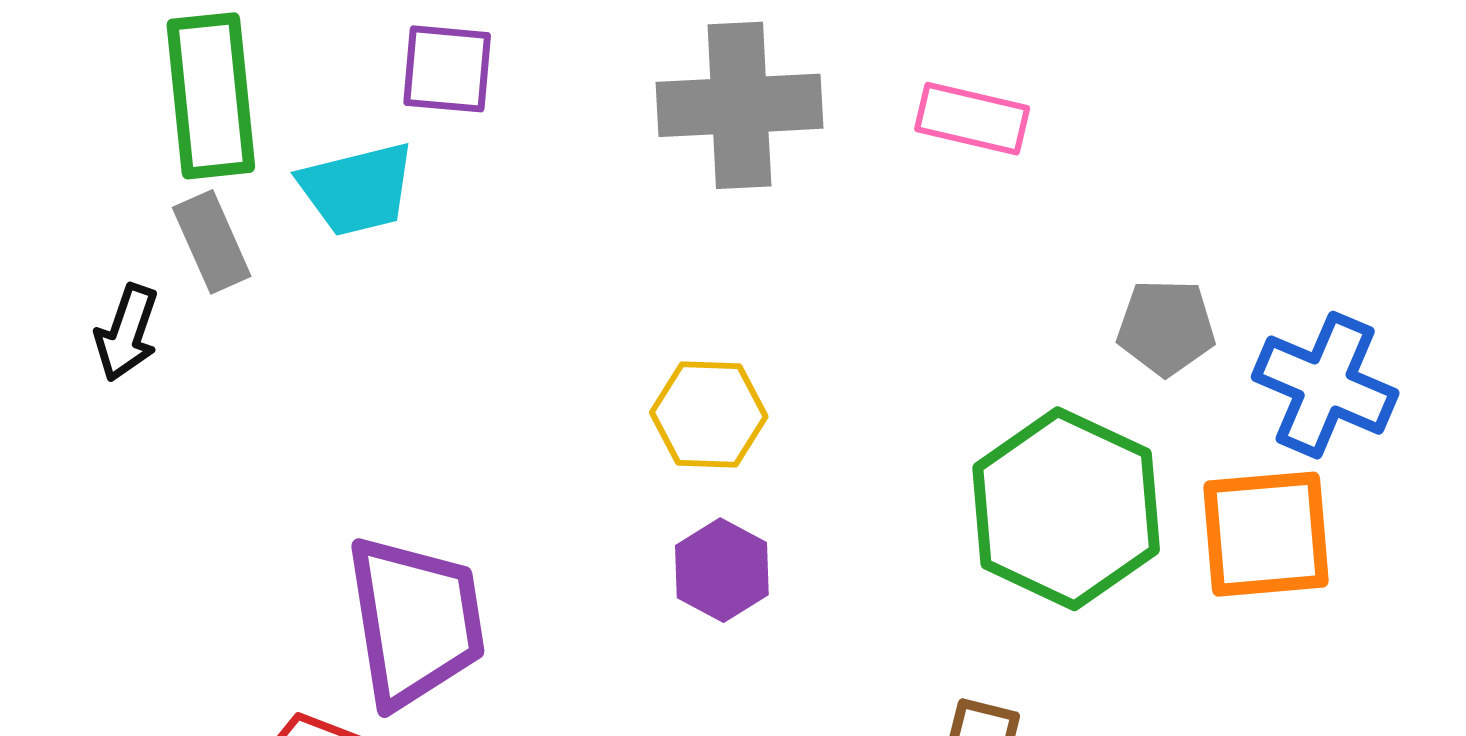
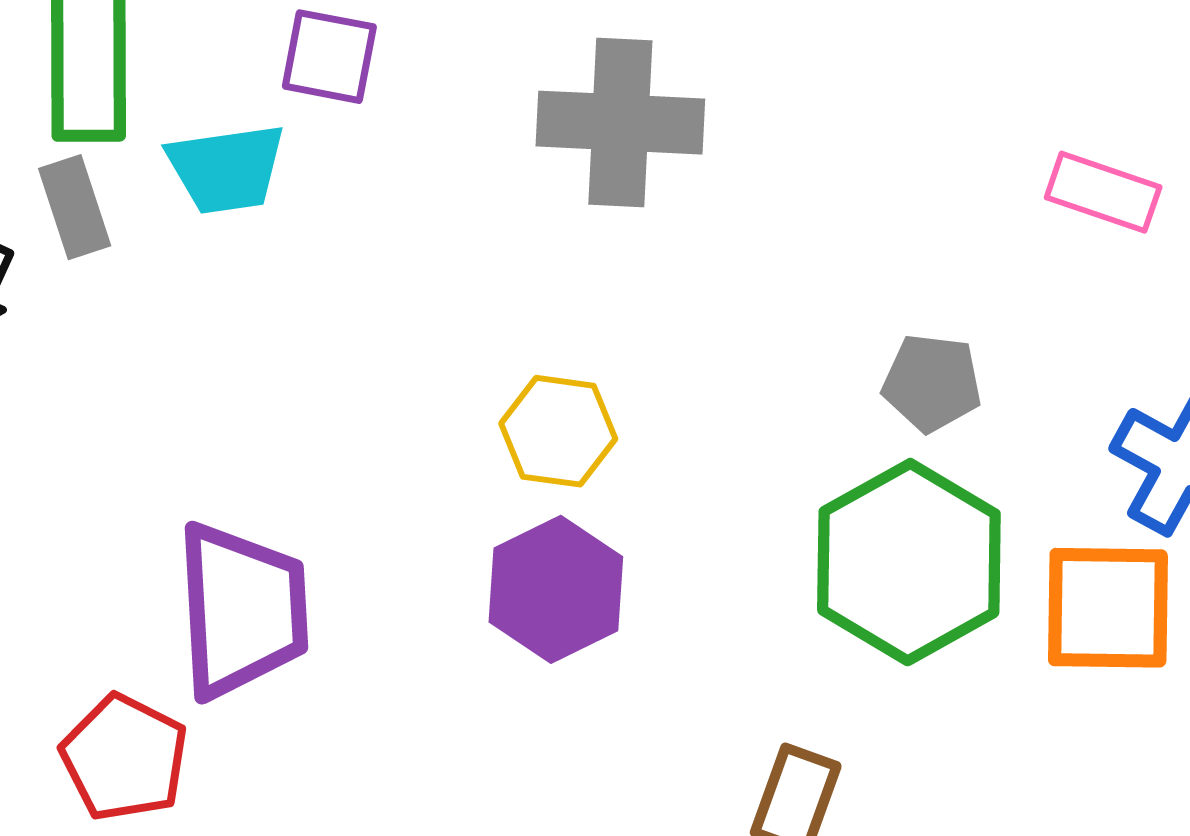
pink rectangle: (972, 119) -> (1103, 192), moved
gray pentagon: (1166, 327) -> (932, 383), moved
purple hexagon: (722, 570) -> (556, 589), size x1.4

